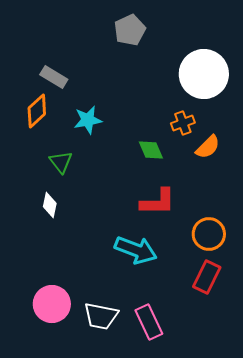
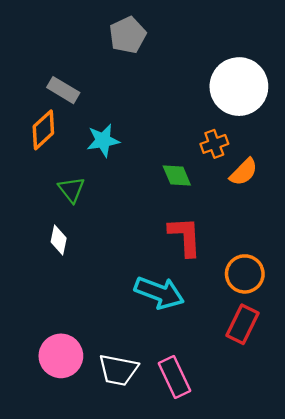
gray pentagon: (130, 30) -> (128, 35), moved
red L-shape: (158, 202) -> (185, 236), turned -93

